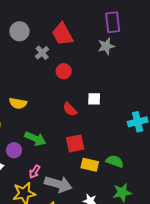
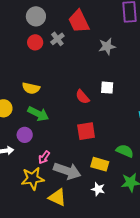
gray star: (106, 46) -> (107, 46), moved
red circle: (64, 71) -> (35, 42), moved
green arrow: (35, 139) -> (38, 114), moved
yellow rectangle: (90, 165) -> (100, 164), moved

